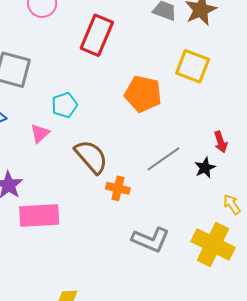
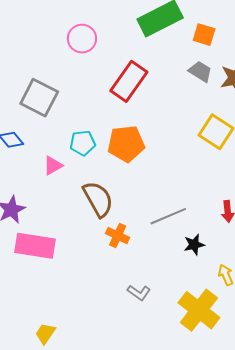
orange pentagon: (143, 94) -> (126, 144), moved, turned -30
black star: (205, 168) -> (194, 245), moved
gray L-shape: (151, 240) -> (139, 293), size x0.6

